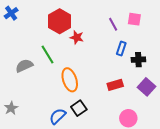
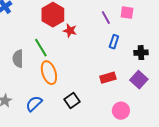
black cross: (138, 60) -> (141, 53), moved
gray semicircle: (24, 66) -> (18, 59), turned -66
orange ellipse: (70, 80) -> (49, 73), moved
blue semicircle: (58, 116) -> (34, 104), moved

